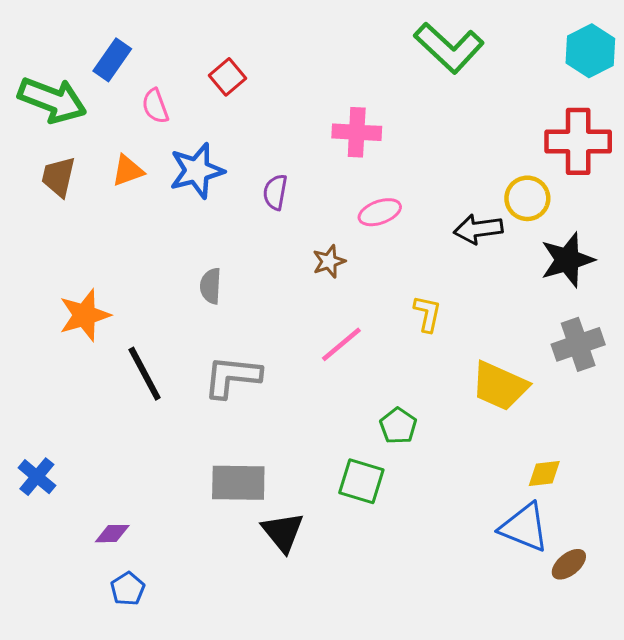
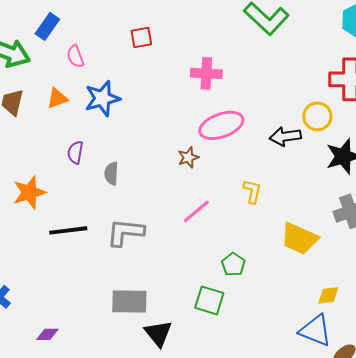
red square: (228, 77) -> (141, 37), moved, turned 30
purple semicircle: (275, 192) -> (75, 152), moved
pink ellipse: (380, 212) -> (221, 125), size x1.6
black line: (145, 374) -> (68, 230), turned -69

